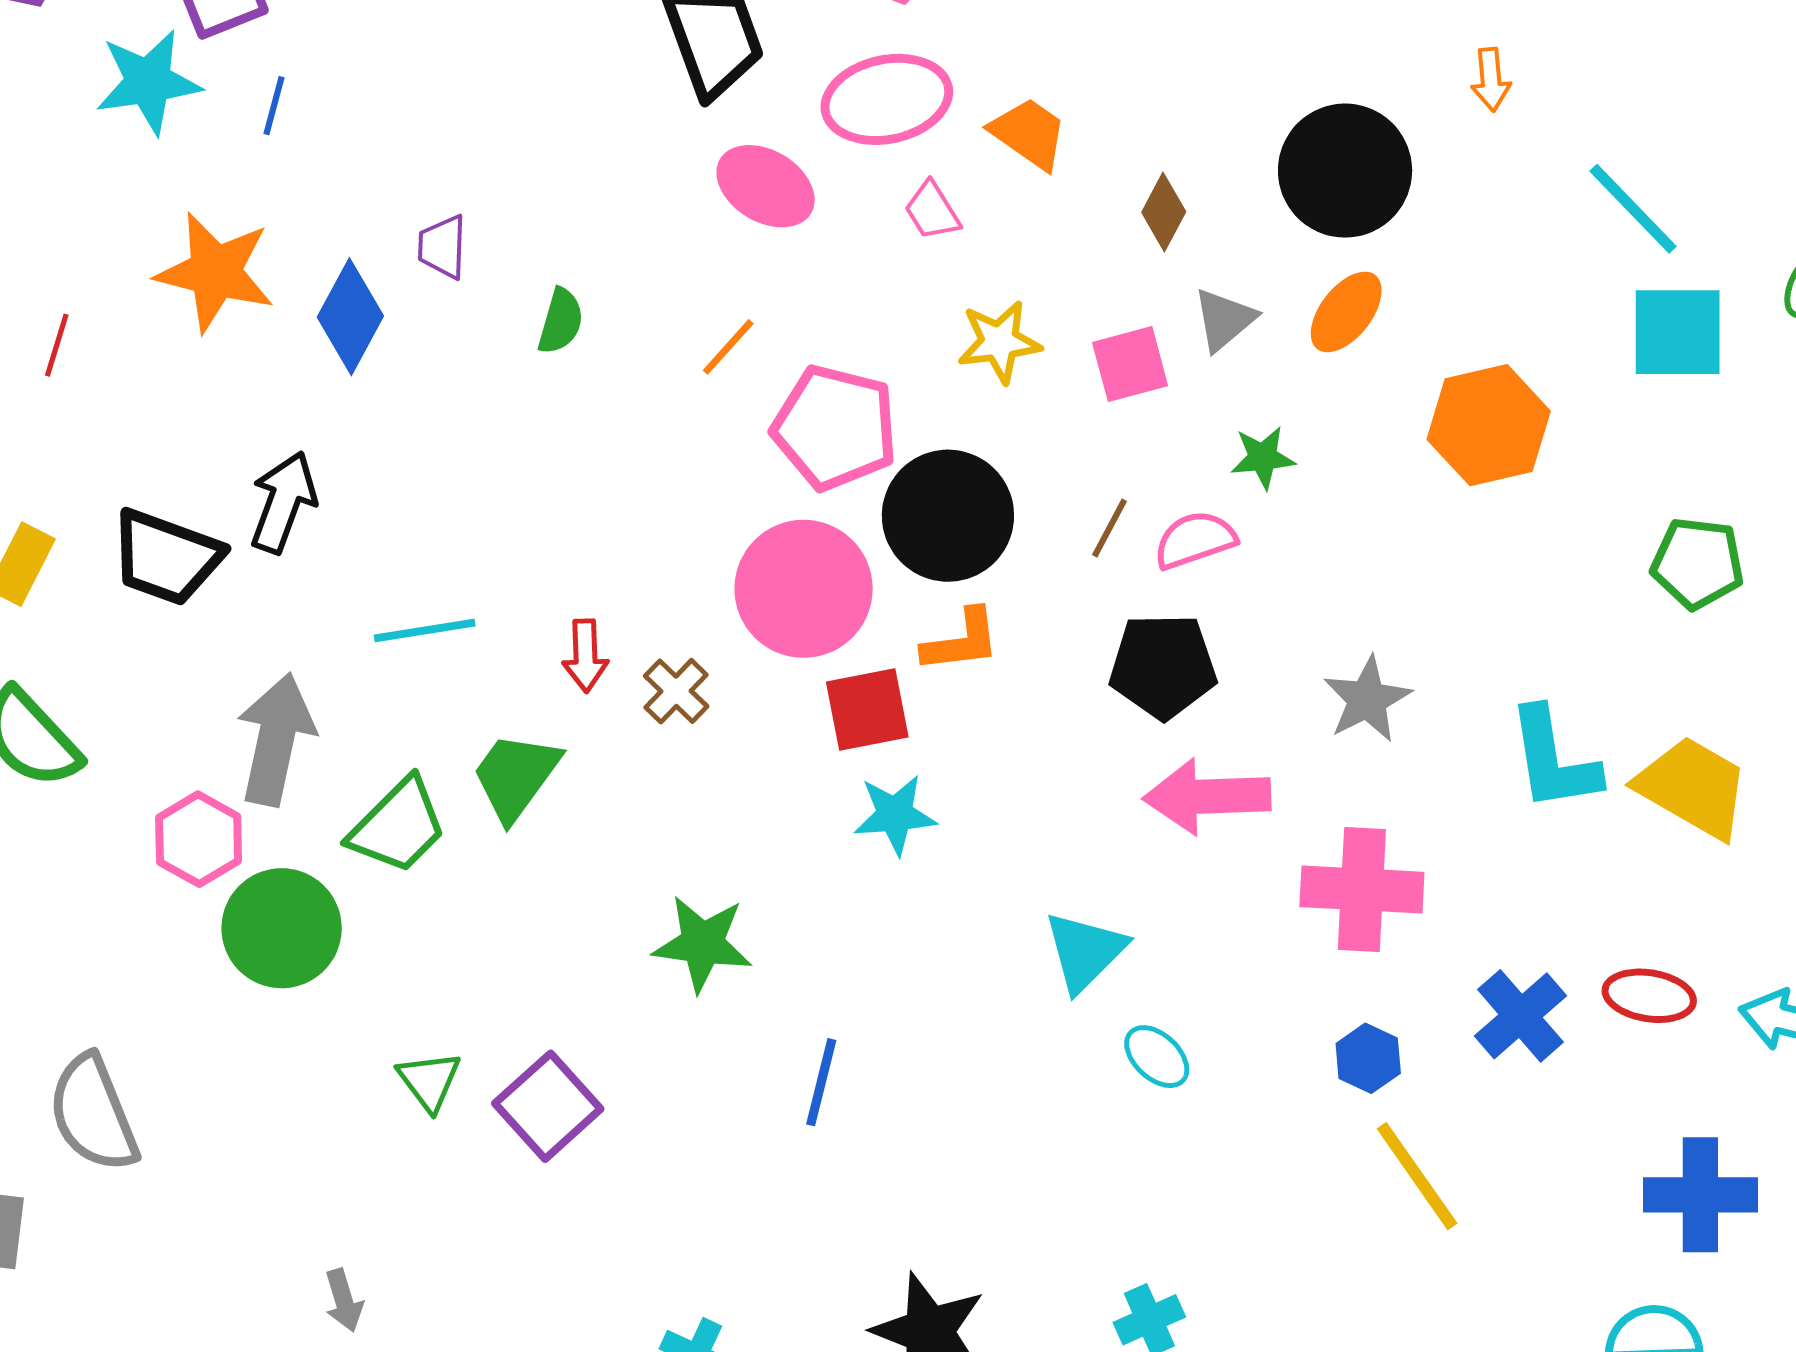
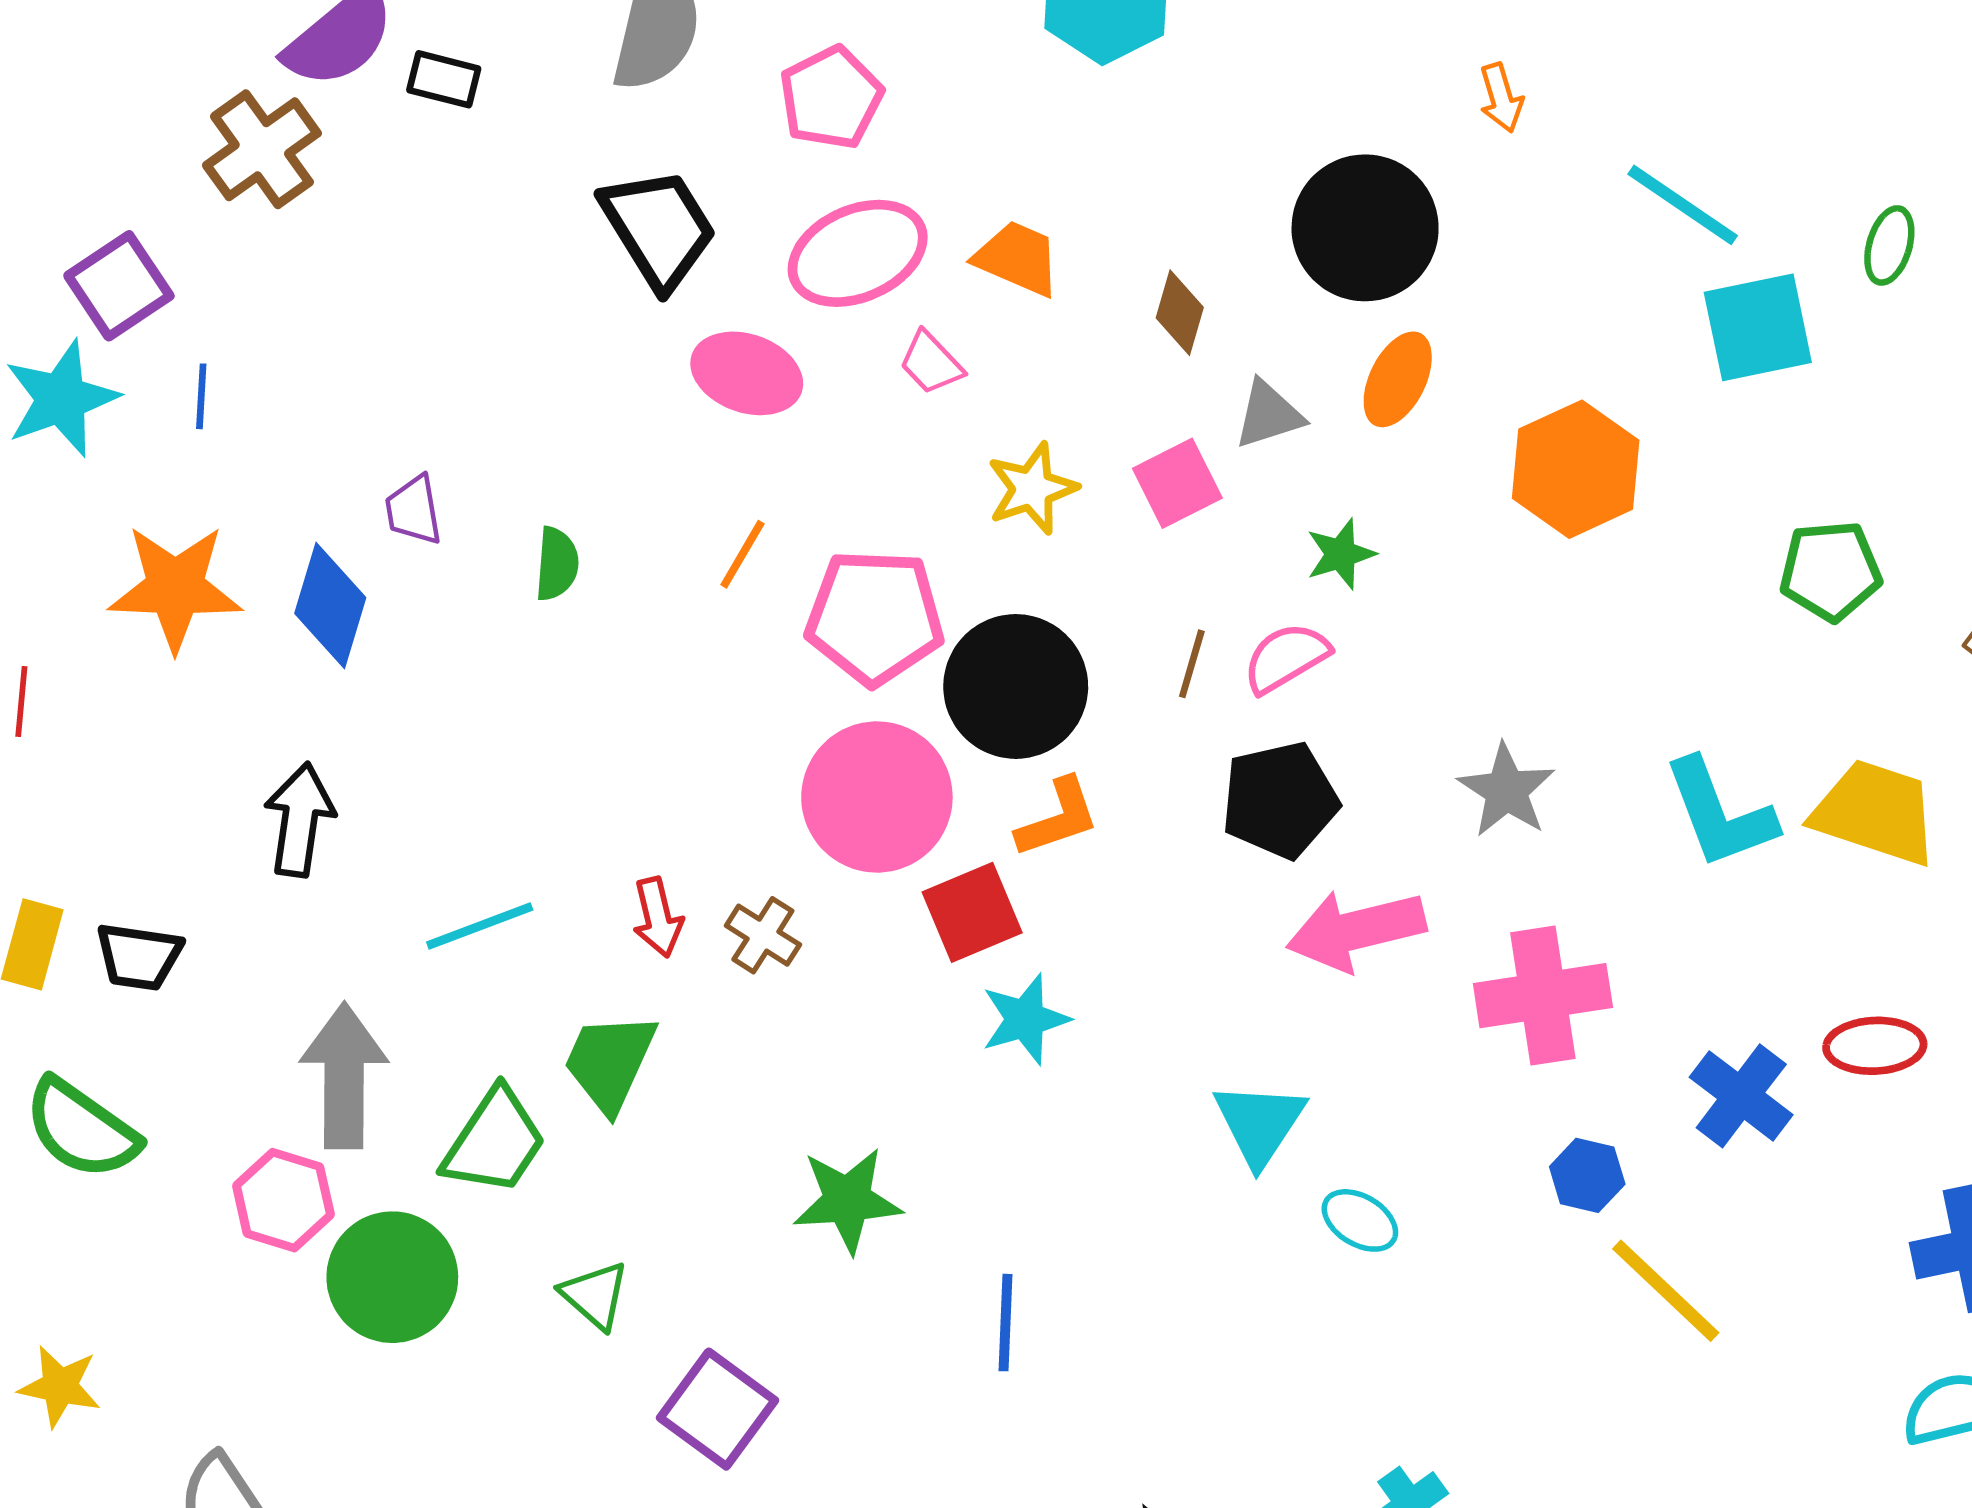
gray triangle: (1224, 319) -> (1269, 415), turned 34
black trapezoid: (166, 557) -> (139, 957), moved, size x0.7
green triangle: (429, 1081) -> (595, 1295), moved

